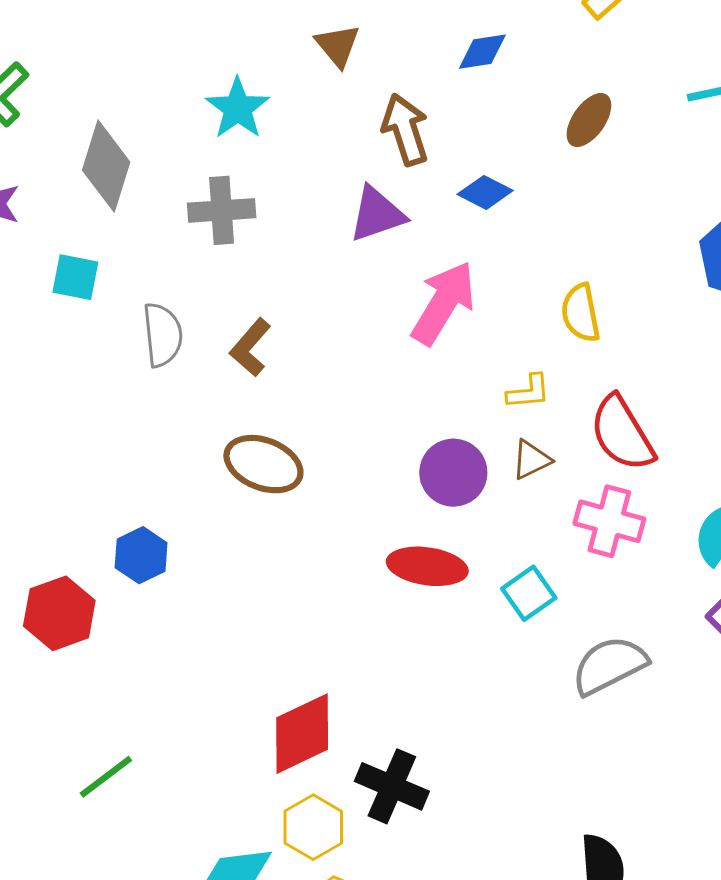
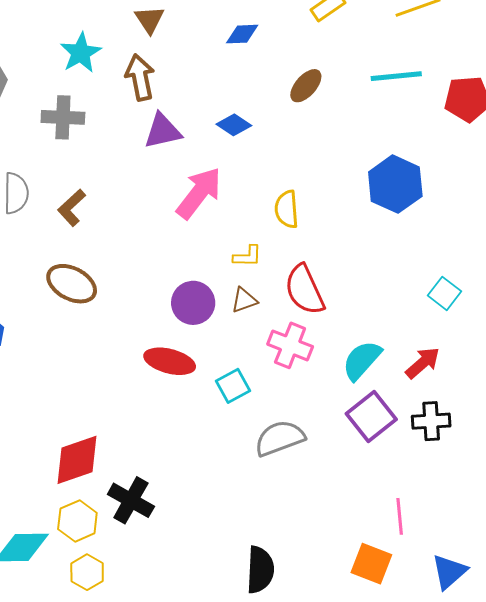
brown arrow: (405, 130) -> (140, 77), moved

